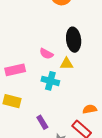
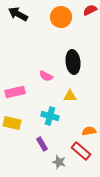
yellow triangle: (67, 64) -> (70, 96), moved
cyan cross: (50, 81) -> (50, 116), moved

